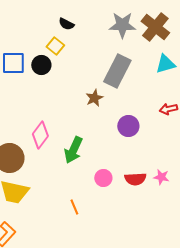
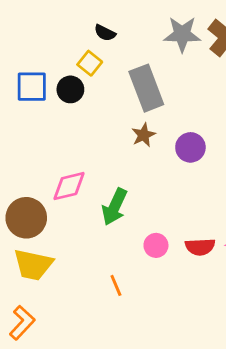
gray rectangle: (117, 71) -> (146, 88), moved, turned -48
purple circle: (128, 126) -> (190, 147), moved
pink diamond: (40, 135) -> (69, 186), turned 40

